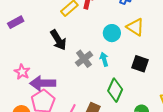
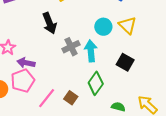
cyan arrow: (104, 59) -> (91, 51), size x1.5
purple arrow: (43, 83) -> (26, 63), size x0.7

